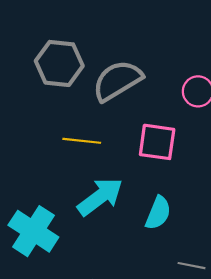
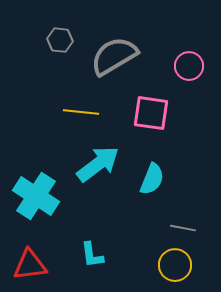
gray hexagon: (59, 63) -> (60, 40), size x0.6

